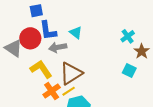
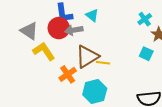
red circle: (30, 38) -> (59, 28), moved
yellow L-shape: (41, 69) -> (44, 51), moved
yellow line: (69, 91) -> (103, 63), moved, turned 40

